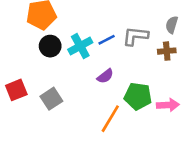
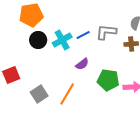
gray square: (51, 99) -> (39, 94), moved
orange line: (110, 119) -> (67, 94), moved

